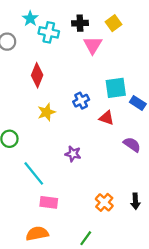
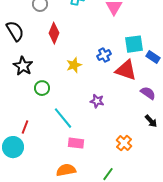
red diamond: (37, 75) -> (54, 33), moved
red triangle: (107, 118) -> (126, 70), size x1.6
black arrow: (135, 201) -> (151, 121), moved, turned -40

